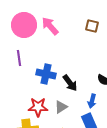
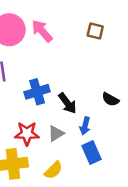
blue cross: (46, 74) -> (37, 92), turned -30
blue arrow: (92, 101) -> (85, 126), moved

